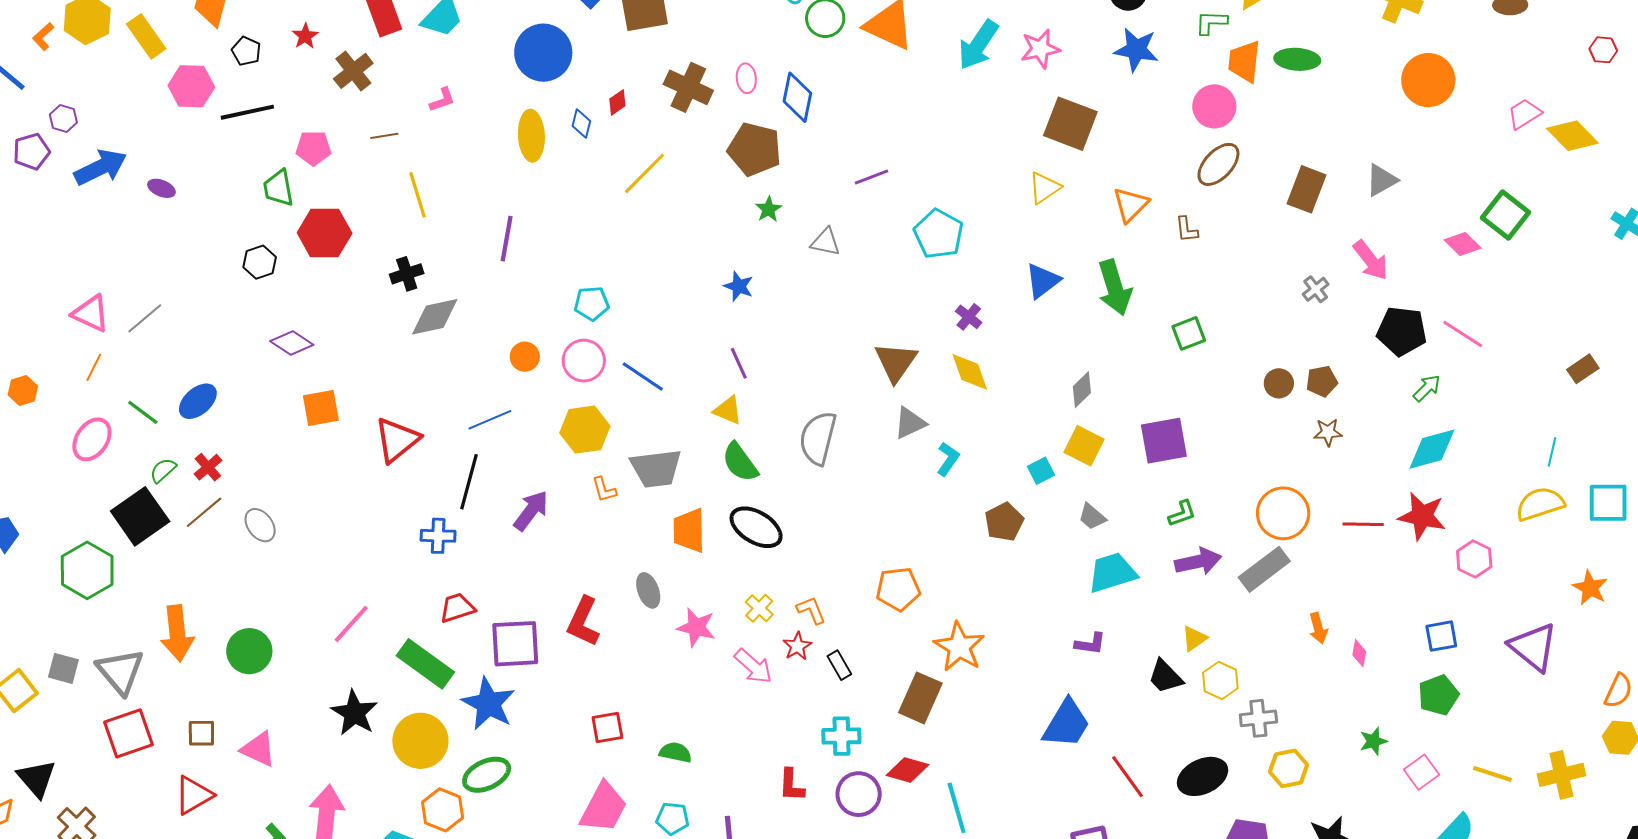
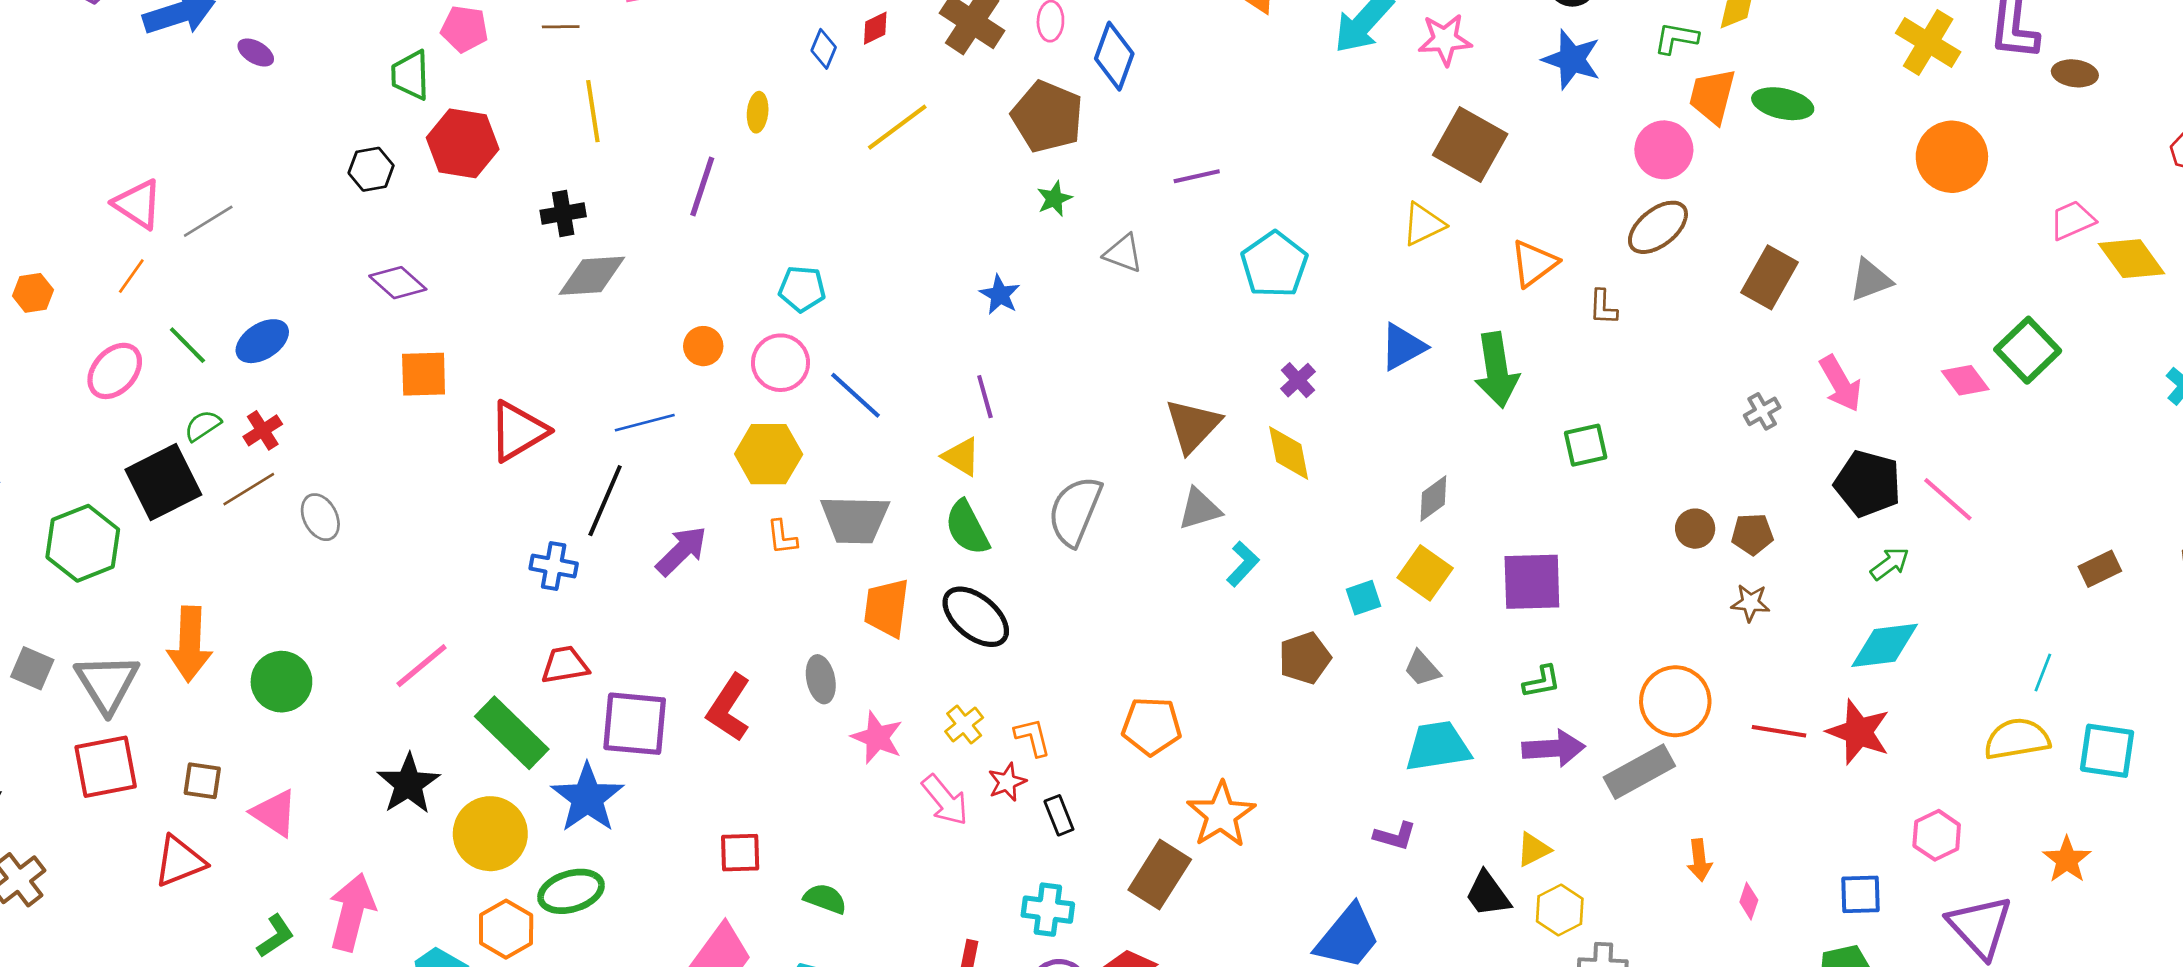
yellow ellipse: (531, 136) -> (758, 112), moved, size x0.6
pink hexagon: (1474, 559) -> (1937, 835), moved

